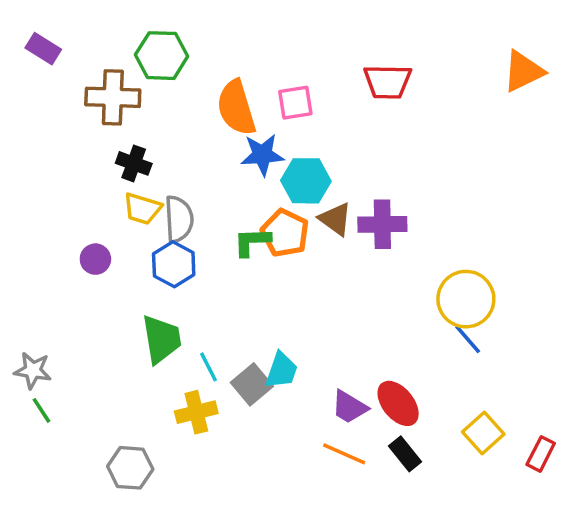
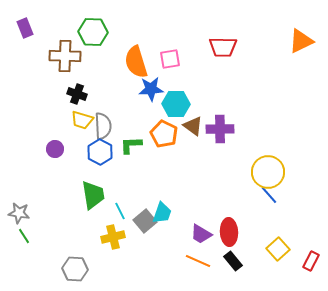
purple rectangle: (43, 49) -> (25, 28), turned 36
green L-shape: (252, 242) -> (131, 145), moved
red ellipse: (398, 403) -> (229, 232), turned 36

